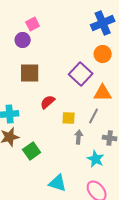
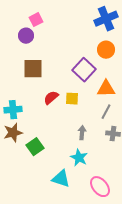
gray line: (94, 116) -> (106, 112), moved
yellow square: (69, 118) -> (72, 99), moved
cyan star: (96, 159) -> (79, 158), moved

